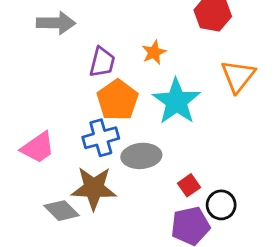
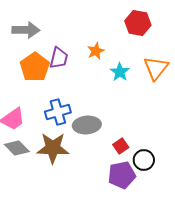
orange pentagon: (118, 100) -> (35, 67), moved
cyan star: (176, 101) -> (120, 72), moved, size x0.6
gray diamond: (62, 211) -> (17, 148), moved

